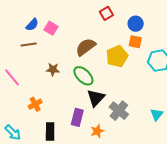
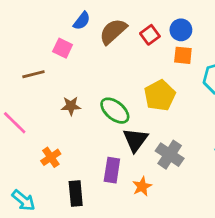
red square: (106, 13) -> (150, 35), moved
blue semicircle: (32, 25) -> (82, 21), moved
brown semicircle: (86, 47) -> (113, 31), moved
yellow pentagon: (117, 56) -> (160, 95), moved

